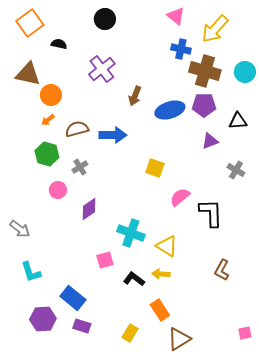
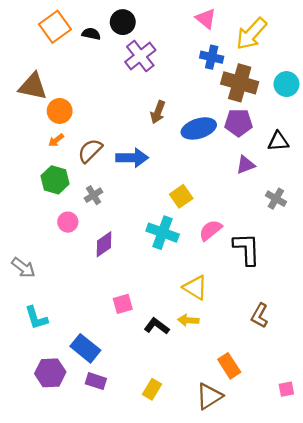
orange square: (30, 23) -> (55, 27), moved
black semicircle: (59, 44) -> (91, 34), moved
purple cross: (102, 69) -> (140, 56), moved
brown semicircle: (77, 129) -> (90, 151), turned -30
yellow square: (155, 168) -> (181, 196), turned 36
cyan cross: (131, 233) -> (163, 233), moved
orange rectangle: (160, 310) -> (229, 366), moved

